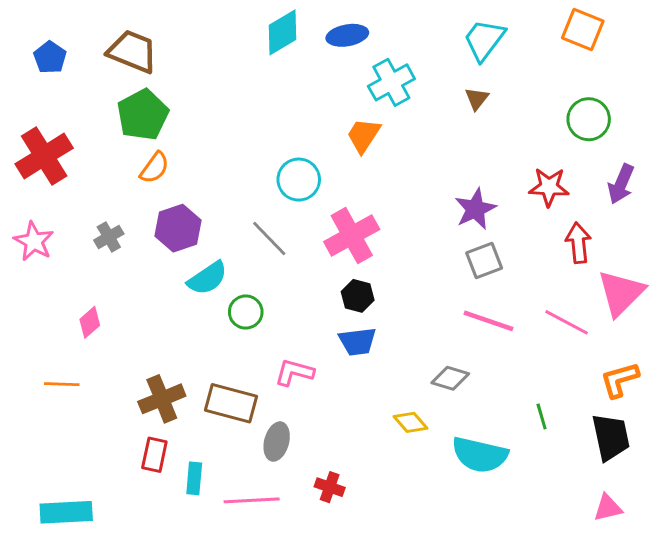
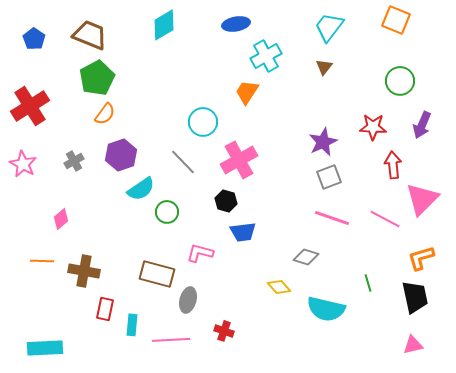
cyan diamond: (283, 32) -> (164, 25), moved
black hexagon: (358, 296) -> (226, 201), moved
brown cross: (162, 399) -> (84, 271), moved, turned 32

